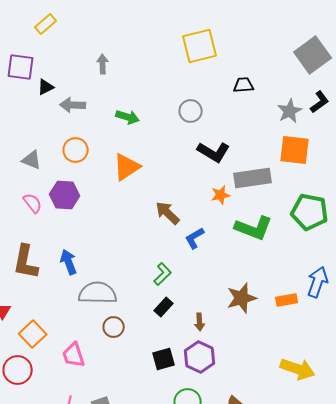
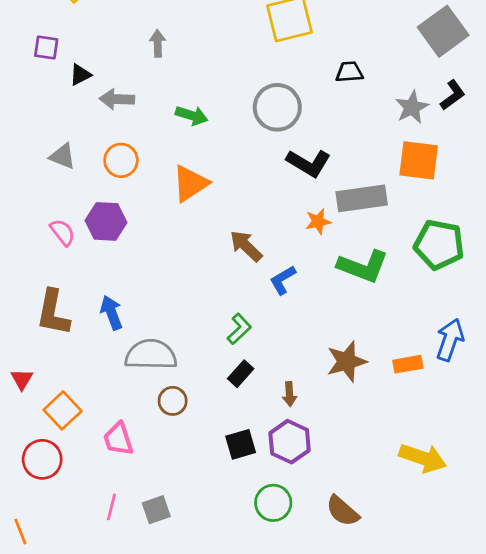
purple square: (21, 67) -> (46, 47), size x0.7
gray circle: (191, 111) -> (277, 107), size x1.5
gray triangle: (32, 160) -> (63, 156), moved

